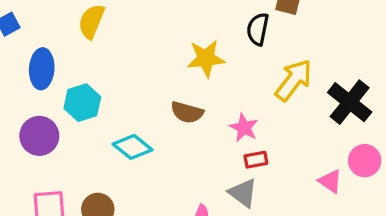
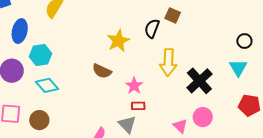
yellow star: (206, 58) -> (118, 41), turned -30
yellow arrow: (294, 80) -> (168, 62), turned 136
cyan diamond: (132, 147) -> (47, 85), moved

